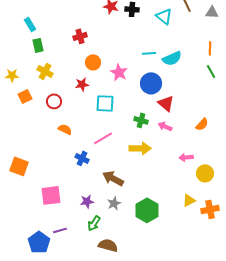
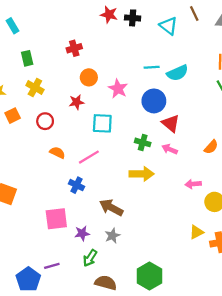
cyan rectangle: (30, 24) -> (13, 26), moved
pink line: (103, 138) -> (89, 157), moved
pink square: (51, 195) -> (56, 219), moved
green hexagon: (147, 210) -> (149, 276), moved

